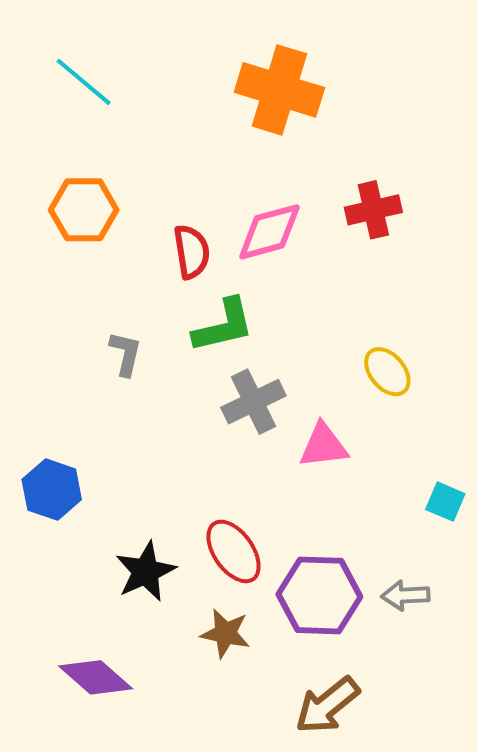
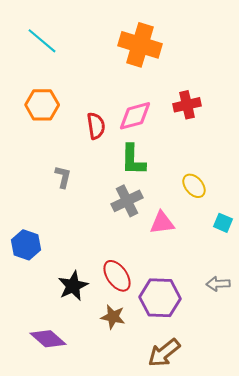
green L-shape: (224, 326) -> (133, 160), moved, turned 104
cyan square: (445, 502) -> (223, 223), moved
gray arrow: (405, 595) -> (218, 284), moved

